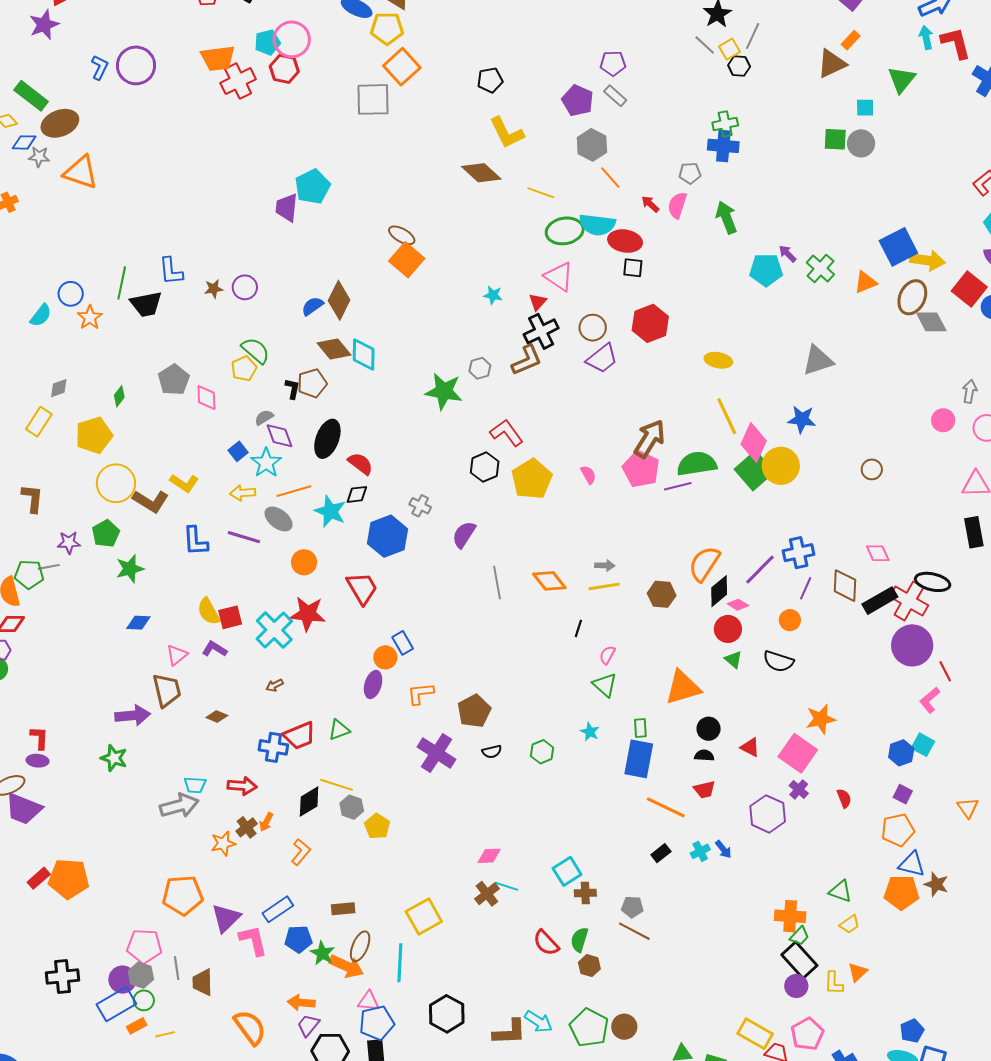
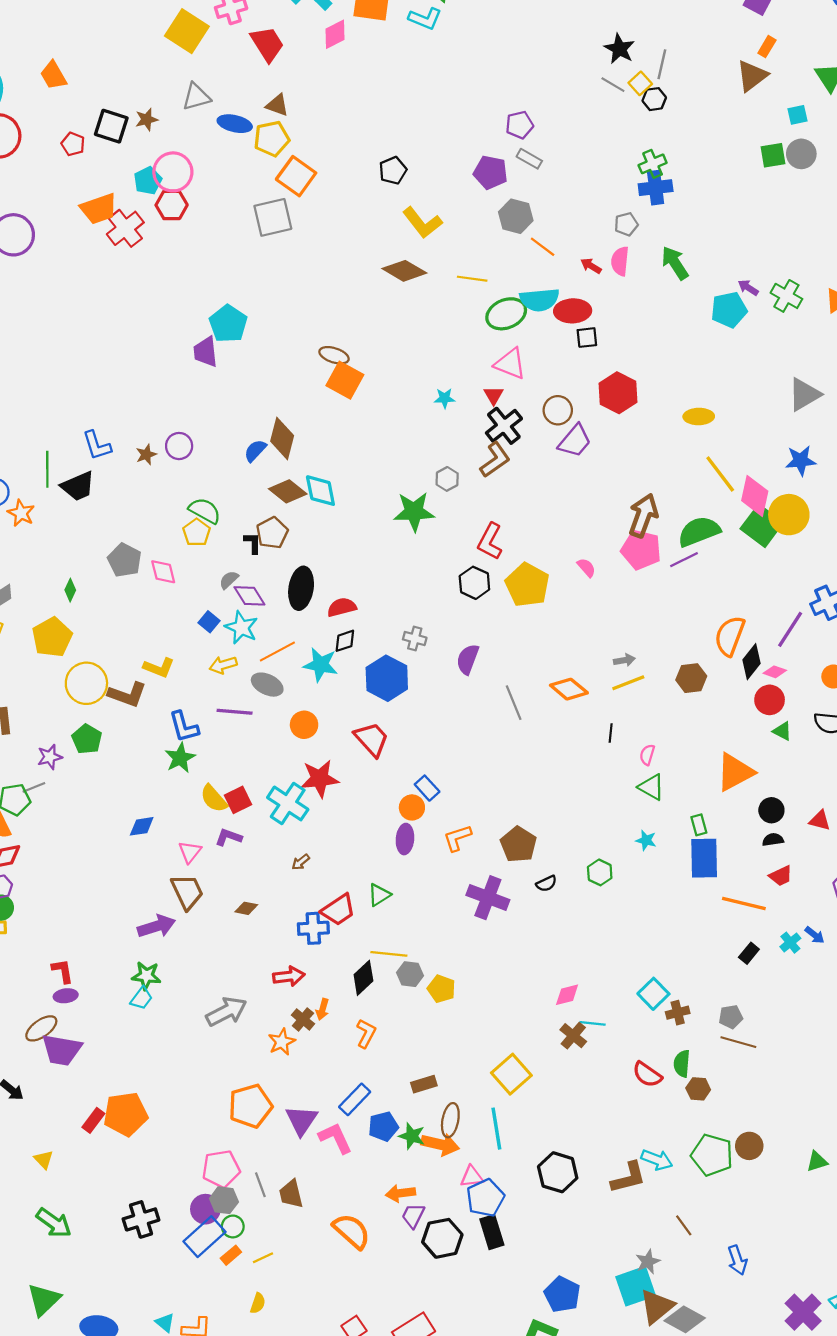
red L-shape: (507, 433) -> (490, 541), turned -104
red semicircle: (360, 464) -> (342, 607), turned -40
green star: (130, 569) -> (180, 758), moved
cyan trapezoid: (195, 785) -> (142, 998), moved, turned -45

